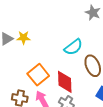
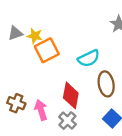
orange square: (38, 75) -> (47, 50), moved

